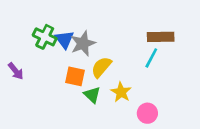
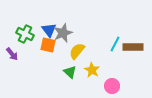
green cross: (45, 37) -> (25, 34), moved
brown rectangle: (161, 37) -> (133, 47), moved
orange square: (75, 76) -> (48, 45), moved

